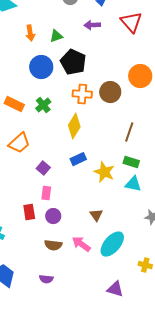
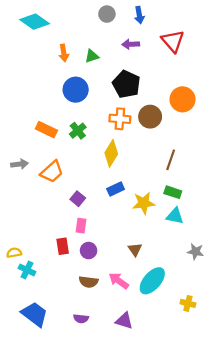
black pentagon: (73, 62) -> (126, 84), moved
yellow star: (104, 172) -> (144, 203), turned -30
purple triangle: (115, 289) -> (124, 321), moved

